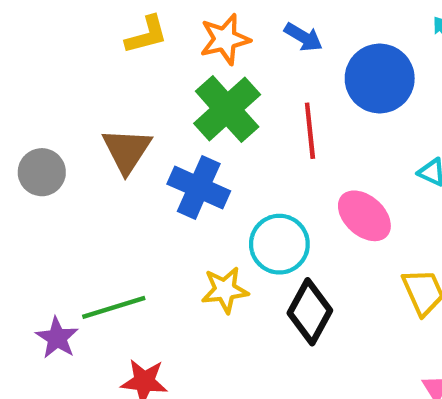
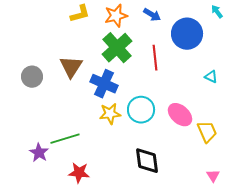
pink ellipse: (364, 216) -> (180, 115), moved
yellow star: (225, 290) -> (110, 114), moved
black diamond: (310, 312) -> (147, 161), moved, turned -36

